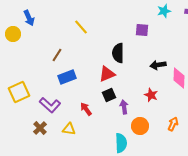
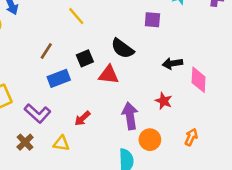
black semicircle: (118, 53) -> (122, 48), turned -54
red triangle: (107, 74) -> (109, 75), turned 30
black square: (109, 95) -> (85, 58), moved
purple arrow: (124, 107) -> (130, 116), size x1.5
red arrow: (86, 109) -> (82, 118), turned -96

